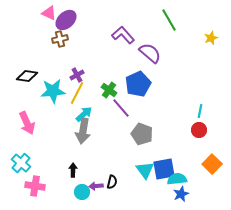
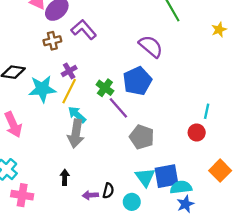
purple L-shape: (123, 35) -> (84, 30), moved
brown cross: (60, 39) -> (52, 41), moved
cyan arrow: (84, 114) -> (77, 115), turned -96
red circle: (199, 130) -> (197, 132), moved
cyan circle: (82, 192) -> (132, 202), moved

